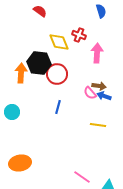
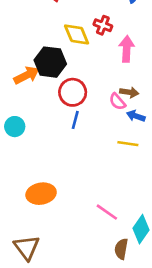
orange arrow: (21, 73) -> (27, 75), turned 60
red circle: (57, 74) -> (73, 92), moved
blue arrow: (104, 96) -> (136, 116), moved
orange ellipse: (20, 163) -> (41, 194), moved

